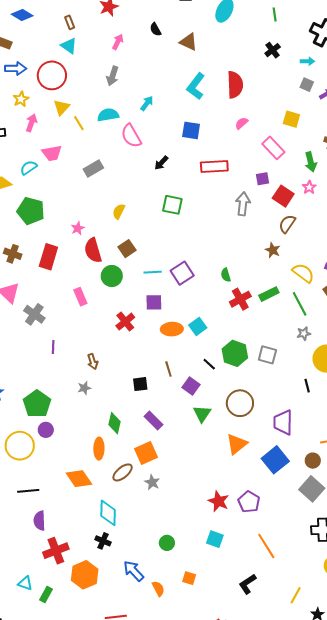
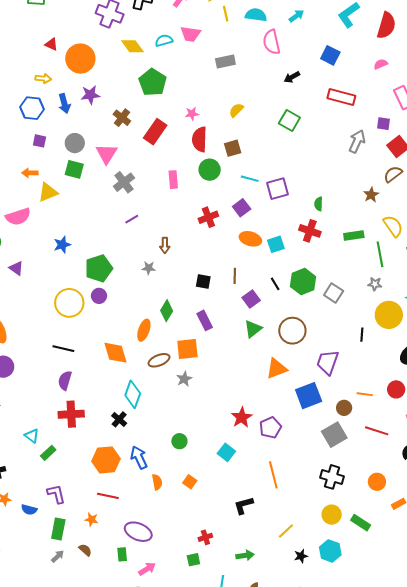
red cross: (240, 299) -> (310, 231), moved, turned 30
purple square: (154, 302) -> (242, 208), turned 36
purple line: (53, 347) -> (132, 219), turned 40
orange hexagon: (85, 575) -> (106, 460), moved

